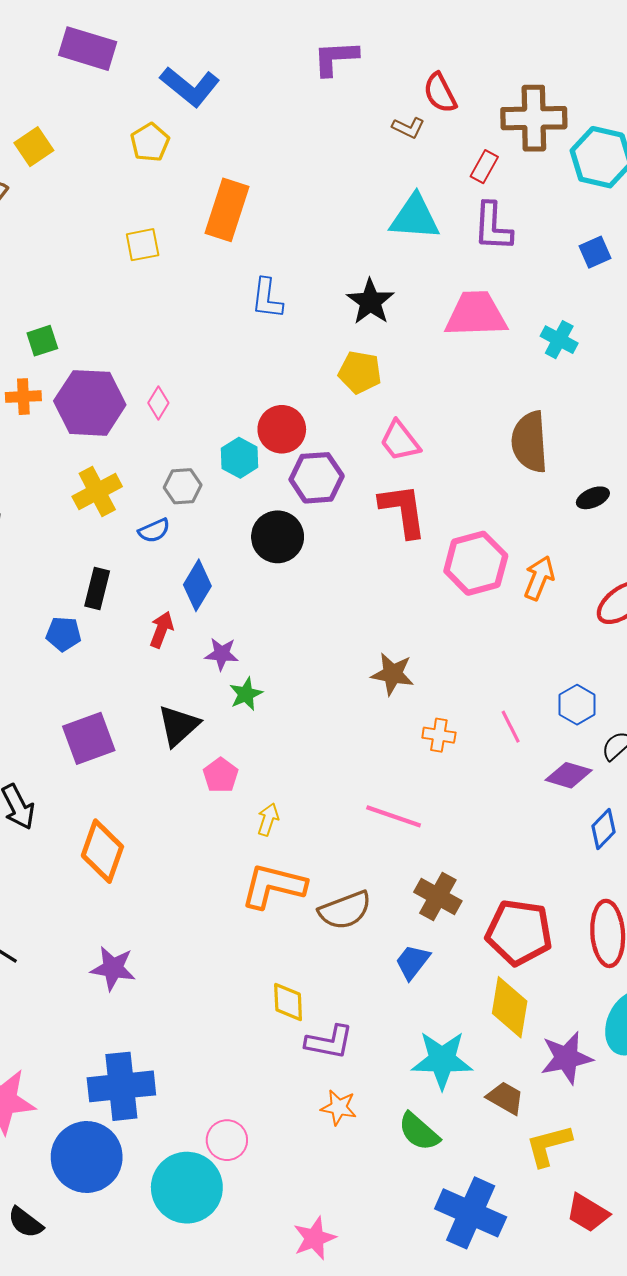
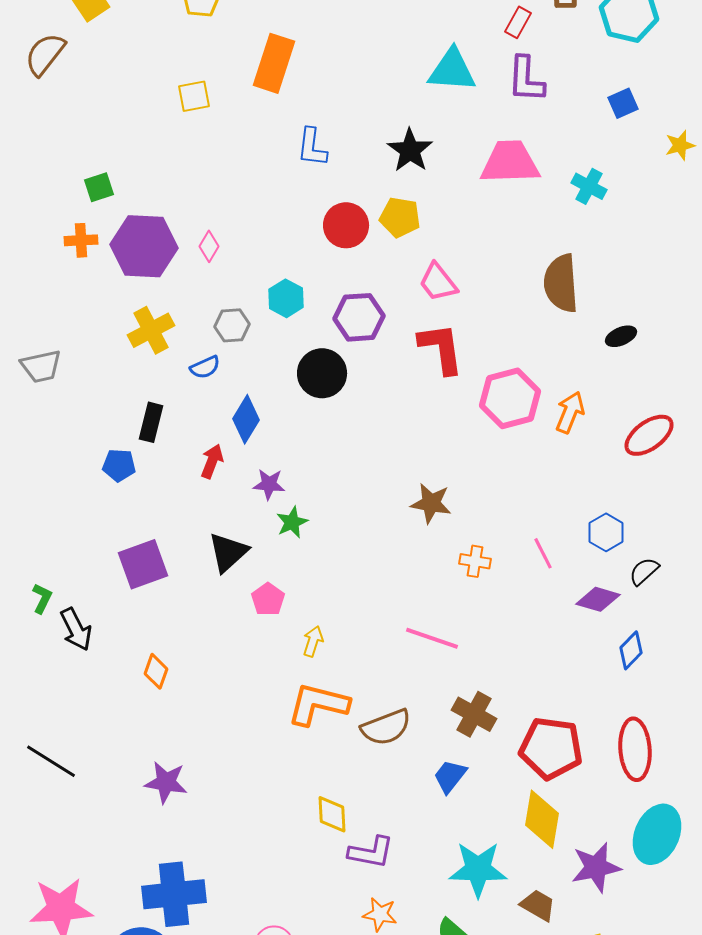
red circle: (282, 429) -> (346, 225), moved
orange diamond: (102, 851) -> (156, 671), size x0.6

